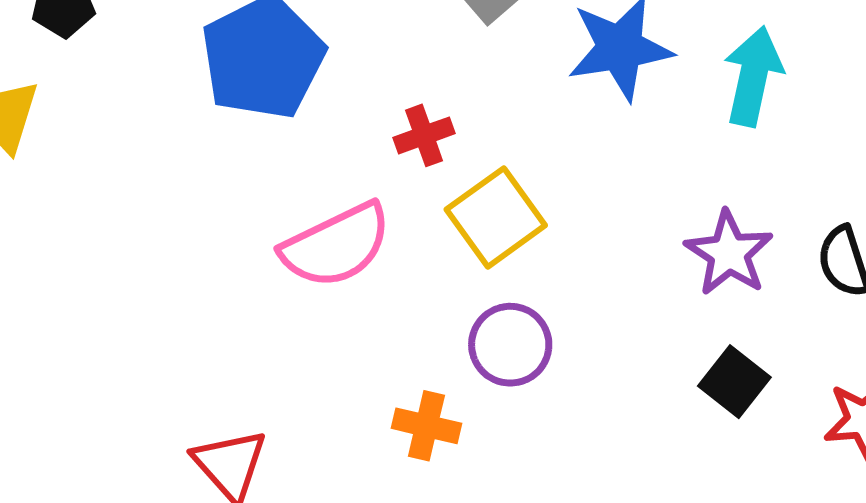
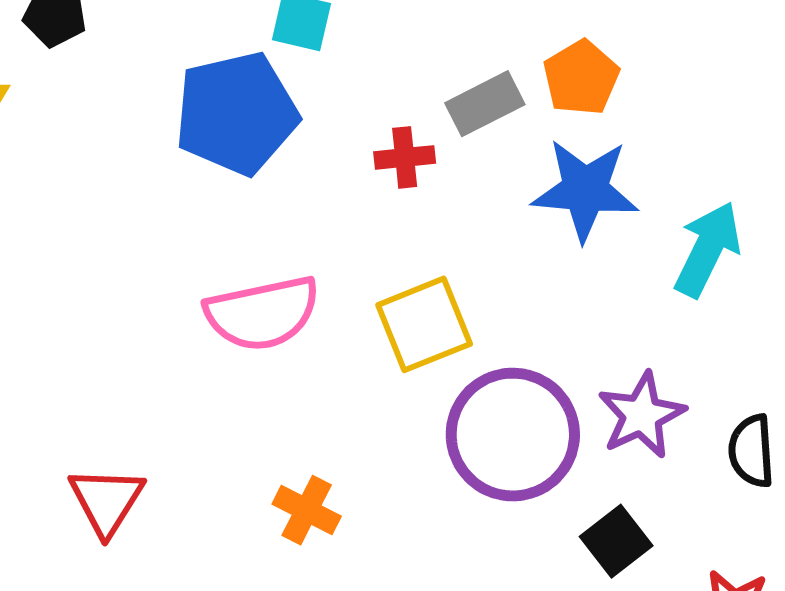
red cross: (424, 135) -> (405, 157), moved
purple circle: (510, 345) -> (513, 435), moved, size x1.6

